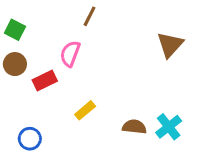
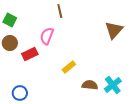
brown line: (90, 16) -> (60, 11), turned -40
yellow rectangle: (85, 110) -> (69, 67), moved

